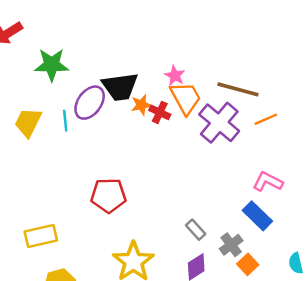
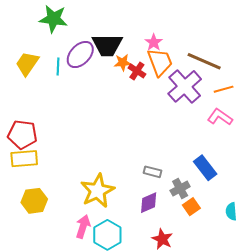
pink L-shape: (268, 182) -> (220, 117), moved
red pentagon: (109, 195) -> (22, 134), moved
gray rectangle: (196, 230) -> (153, 172), turned -42

